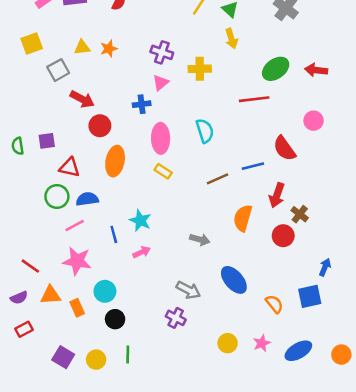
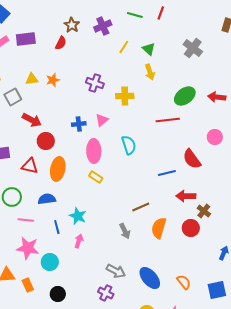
pink triangle: (161, 83) -> (102, 120), moved
red triangle: (70, 167) -> (30, 166), moved
brown line: (217, 179) -> (141, 207), moved
red arrow: (277, 195) -> (186, 196), turned 72
blue semicircle: (87, 199) -> (47, 199), moved
orange semicircle: (243, 218) -> (159, 228), moved
pink line: (75, 226) -> (26, 220), turned 35
gray arrow: (200, 239) -> (125, 231), turned 49
pink arrow: (142, 252) -> (79, 241), turned -48
blue ellipse: (234, 280) -> (150, 278), moved
cyan circle: (105, 291) -> (50, 262), moved
blue square: (310, 296) -> (217, 290), moved

